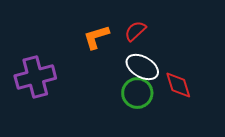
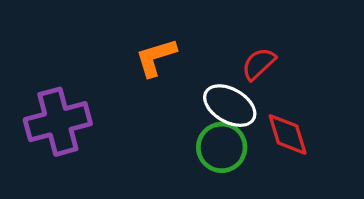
red semicircle: (135, 31) -> (259, 64), moved

